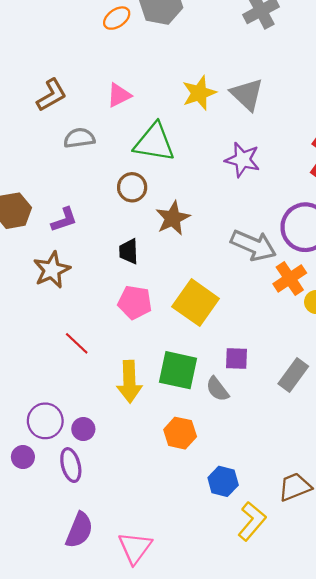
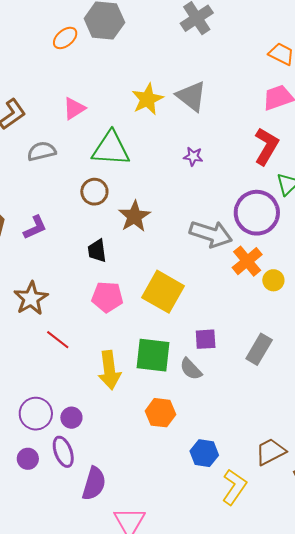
purple star: (242, 160) -> (193, 156), size x0.6
brown star: (52, 270) -> (31, 298), moved
purple circle: (23, 457) -> (28, 459), moved
purple semicircle: (79, 530) -> (94, 484), moved

